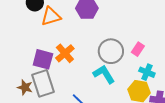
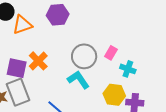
cyan cross: (147, 72) -> (128, 69), moved

